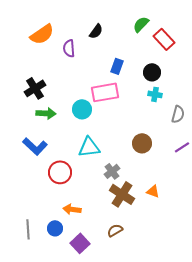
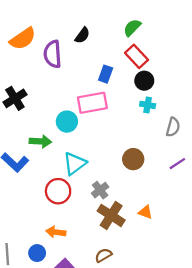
red rectangle: (164, 39) -> (137, 56), moved
purple semicircle: (69, 48) -> (53, 54), size x1.4
green arrow: (46, 113) -> (40, 141), moved
cyan triangle: (89, 147) -> (75, 164), turned -30
red circle: (60, 172) -> (58, 191), moved

